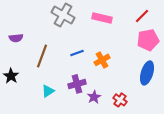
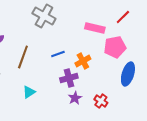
pink rectangle: (102, 18) -> (95, 28), moved
pink pentagon: (148, 40) -> (115, 47), moved
purple cross: (77, 84) -> (69, 78), moved

